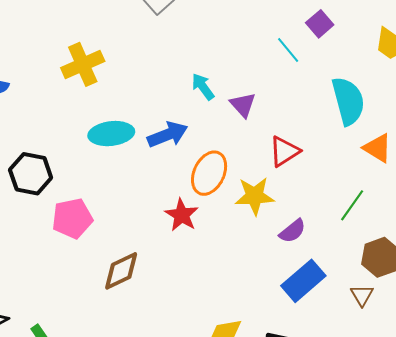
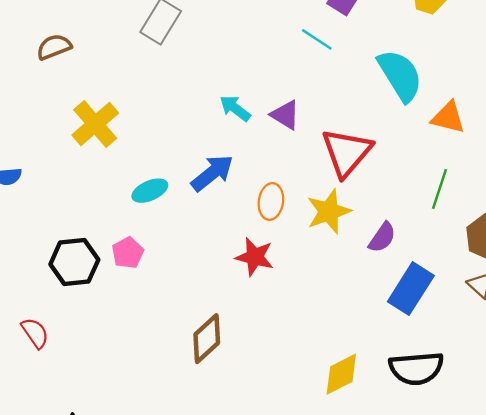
cyan ellipse: (111, 134) -> (150, 191), size x0.7
red triangle: (284, 151) -> (347, 152), size x1.4
orange ellipse: (209, 173) -> (271, 201), size x0.7
pink pentagon: (72, 218) -> (128, 253), moved, size x0.7

